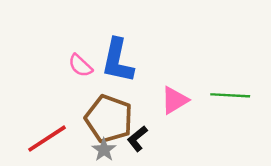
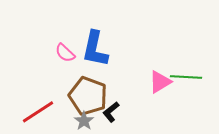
pink triangle: (174, 100) -> (160, 82), moved

